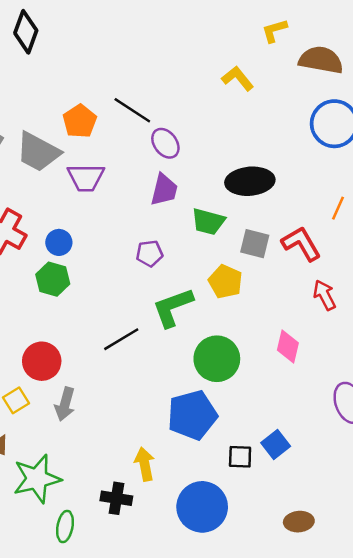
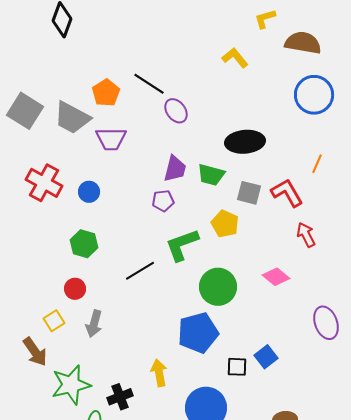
purple trapezoid: (164, 190) -> (175, 169), moved
green hexagon: (53, 279) -> (84, 244), moved
pink diamond: (288, 347) -> (276, 277), turned -64
red circle: (42, 361) -> (75, 289), size x0.7
black cross: (116, 498) -> (120, 397), moved, turned -30

